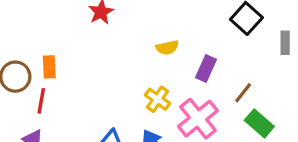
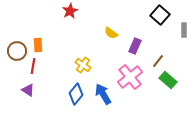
yellow semicircle: (167, 48) -> (111, 33), turned 48
yellow cross: (158, 99) -> (83, 65), moved

